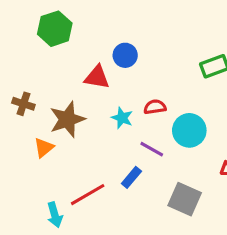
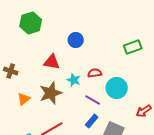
red triangle: (97, 77) -> (52, 62), moved
brown star: (67, 119) -> (51, 93), moved
blue rectangle: (131, 177) -> (92, 121), moved

